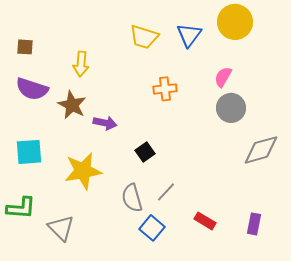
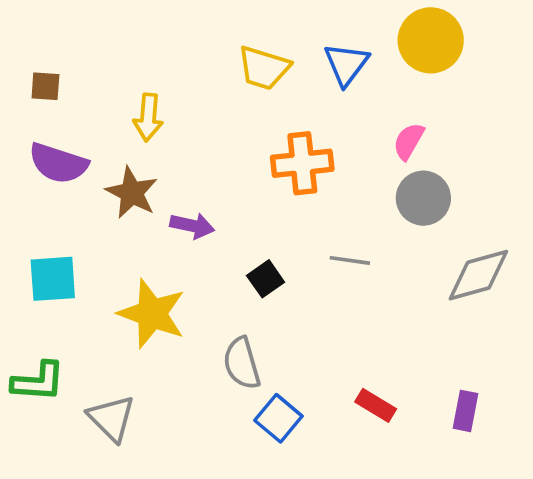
orange cross: (165, 89) -> (302, 163), size x1.4
yellow star: (83, 171) -> (152, 314), turned 30
gray line: (166, 192) -> (350, 260), moved, turned 55

